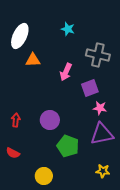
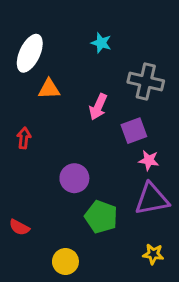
red arrow: (16, 120) -> (24, 138), moved

